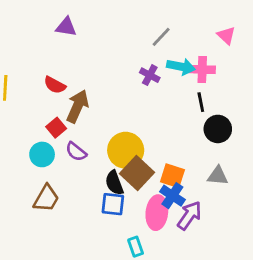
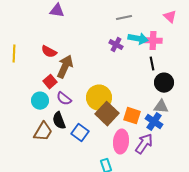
gray line: (161, 37) -> (124, 18), turned 35
gray triangle: (218, 176) -> (161, 107), moved
black semicircle: (114, 183) -> (59, 121), moved
blue cross: (172, 196) -> (154, 122), moved
blue square: (113, 204) -> (80, 133), moved, turned 30

